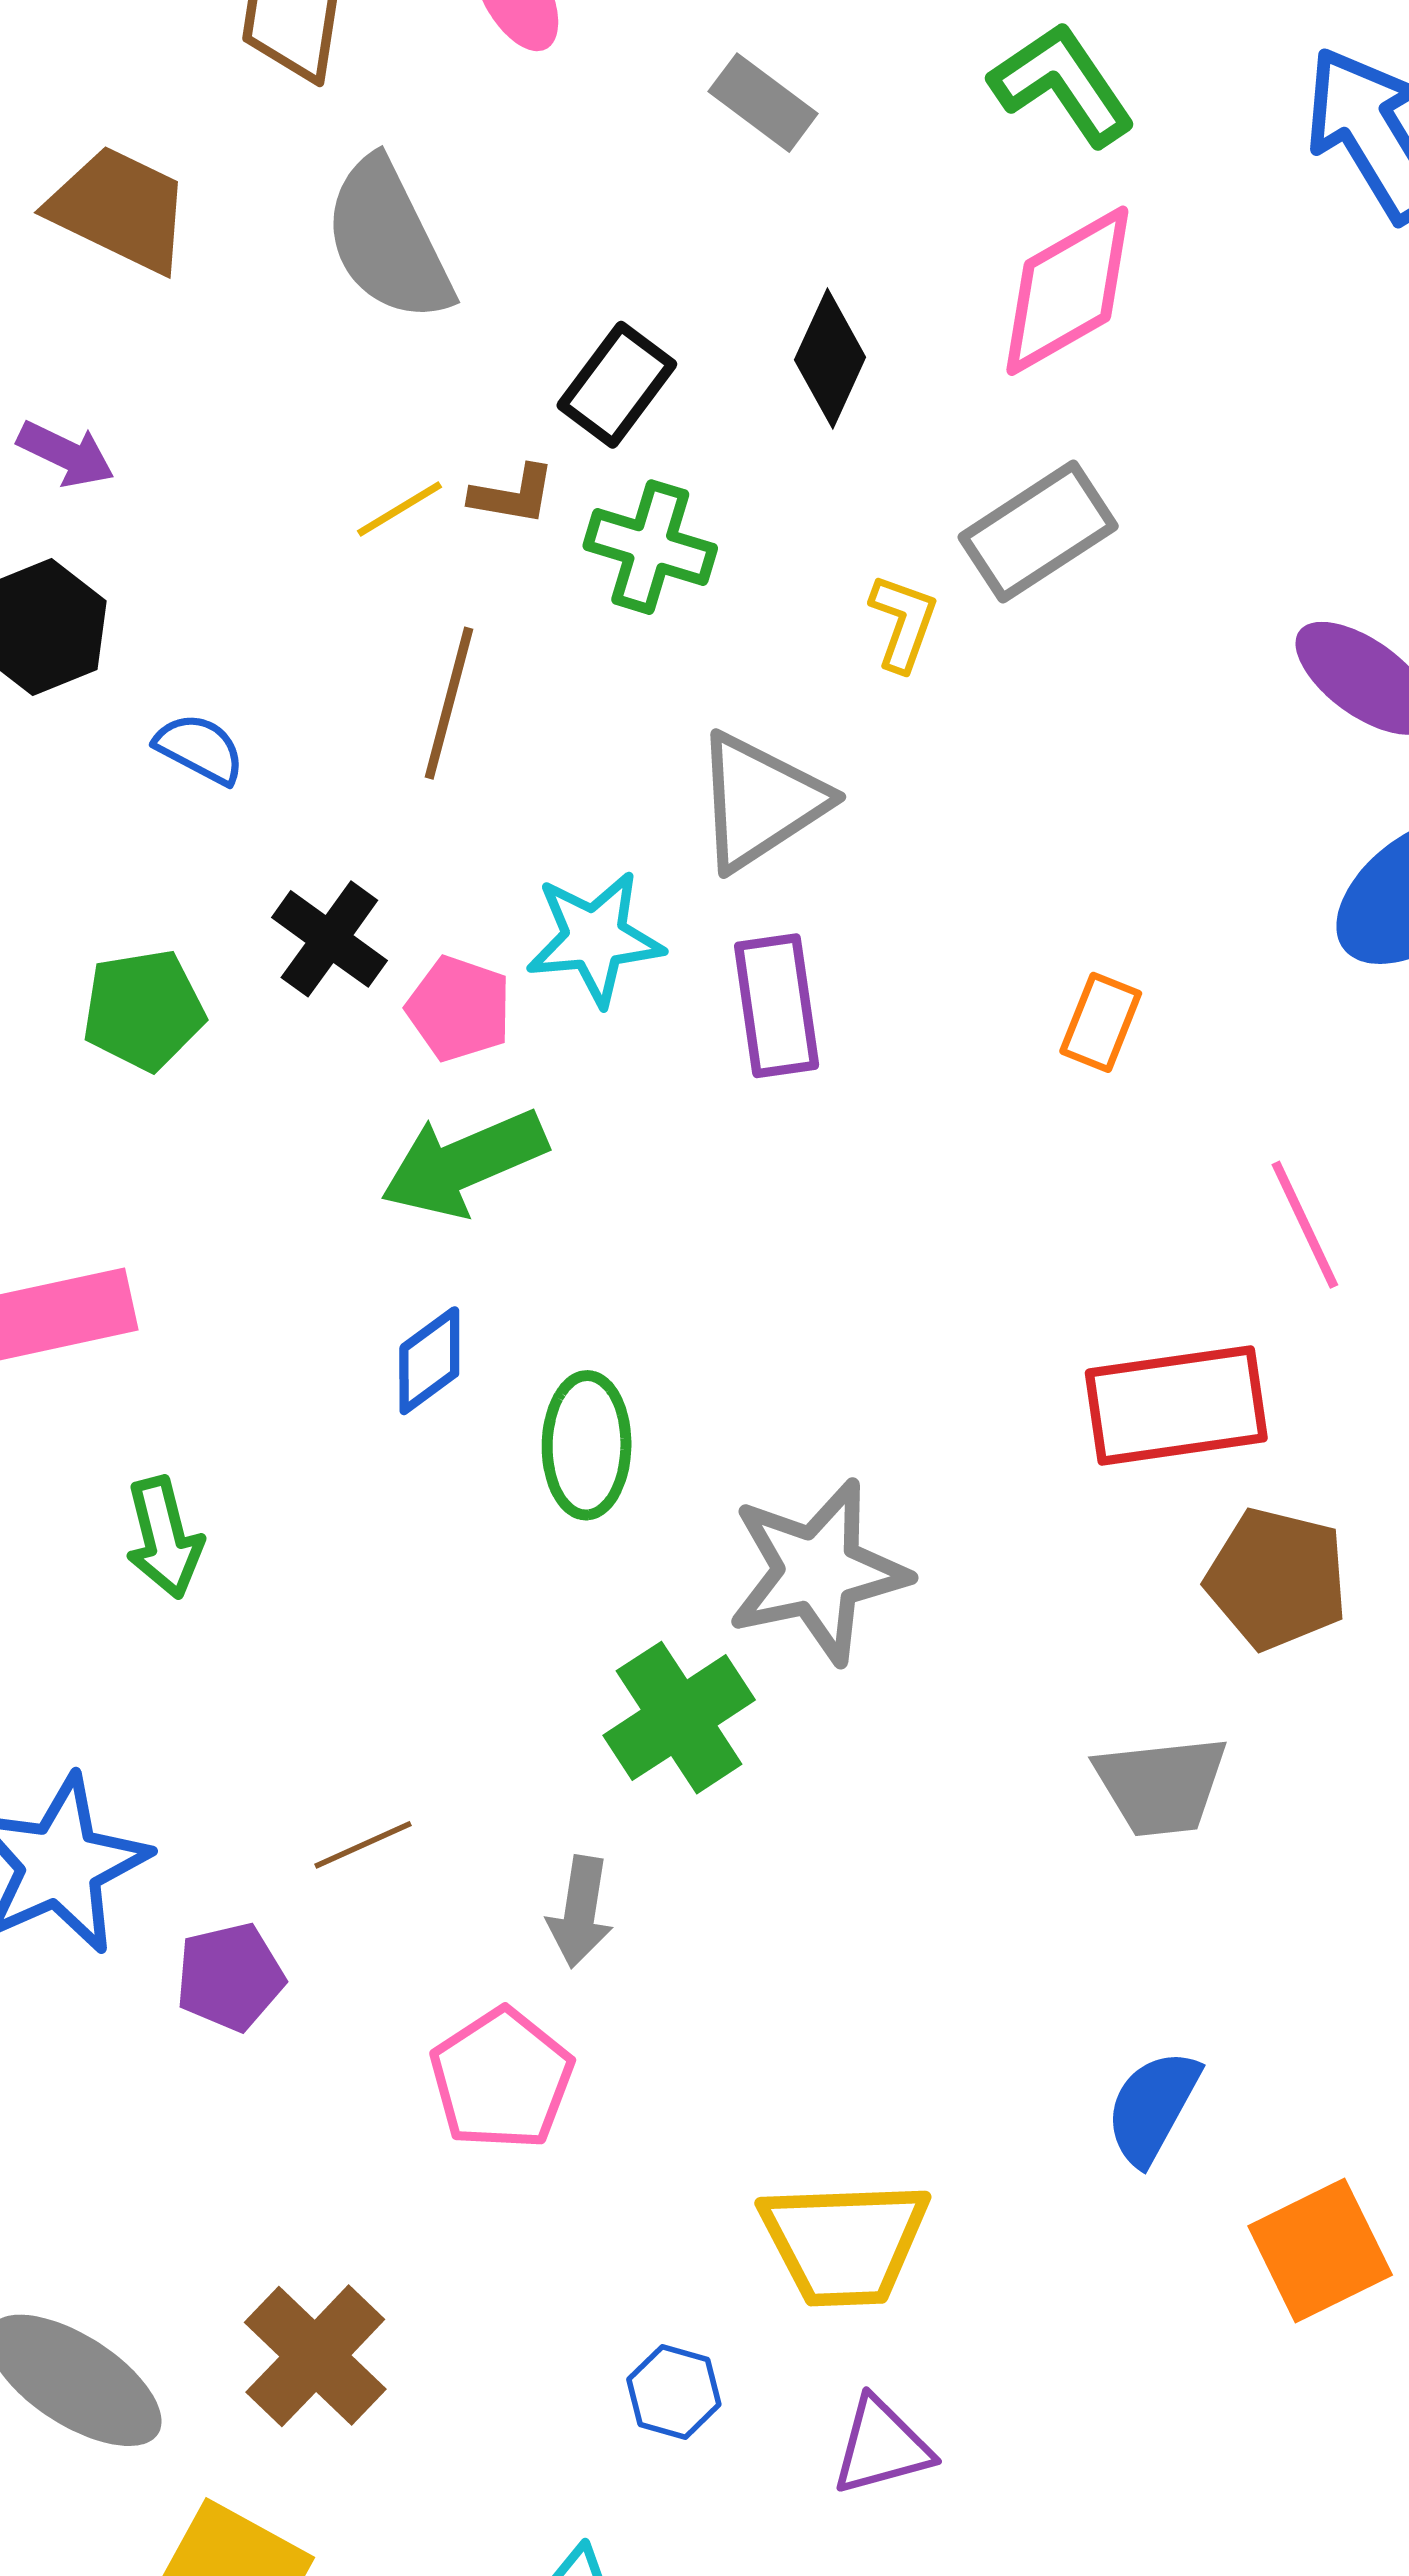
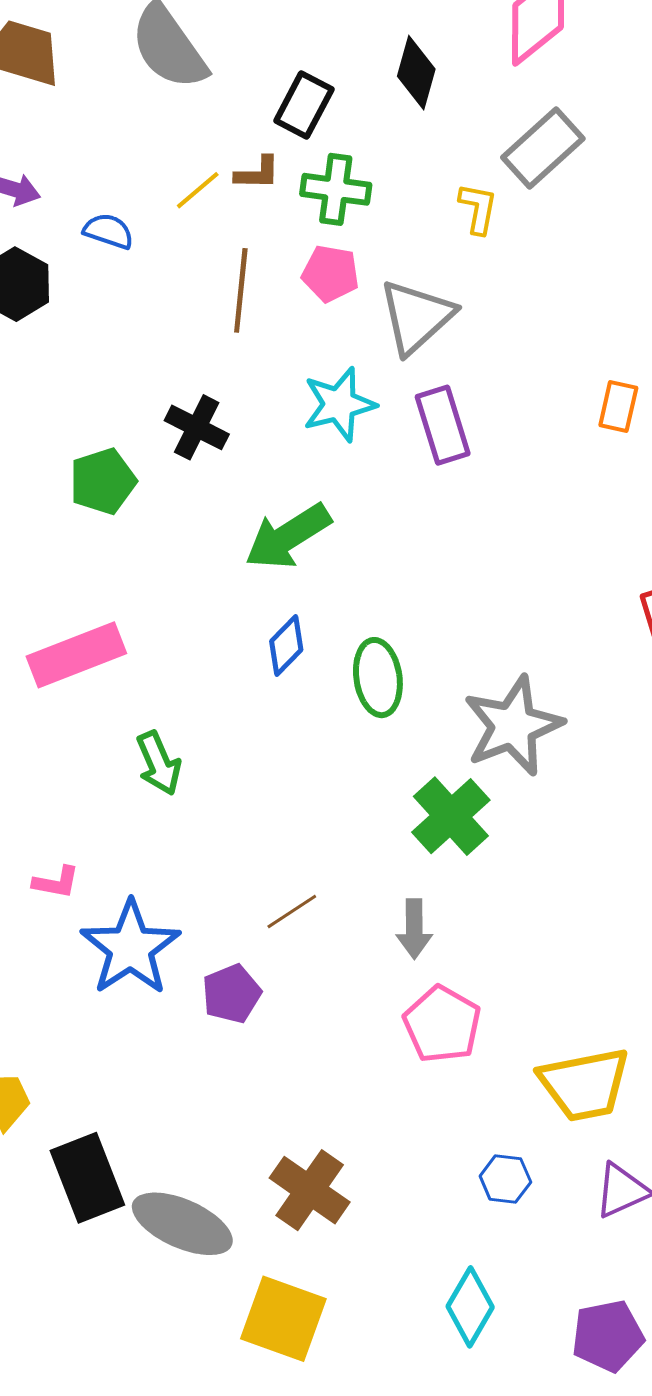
blue semicircle: (200, 749) -> (109, 231), moved
pink pentagon: (459, 1009) -> (330, 273), moved
pink pentagon: (502, 2079) -> (442, 1024), moved

